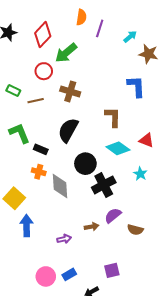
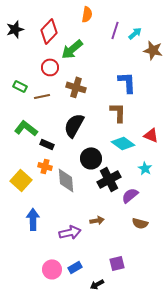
purple line: (100, 28) -> (115, 30), moved
blue L-shape: (136, 86) -> (127, 82), moved
green L-shape: (19, 133) -> (26, 128), turned -30
yellow square: (14, 198) -> (21, 180), moved
purple semicircle: (113, 215) -> (130, 195), moved
purple arrow: (64, 239) -> (70, 232), size x1.5

